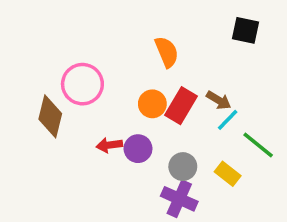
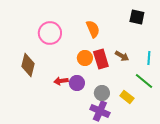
pink circle: (82, 84) -> (50, 33), moved
red rectangle: (181, 106) -> (101, 59), turned -48
cyan line: (228, 120) -> (149, 58), moved, turned -40

